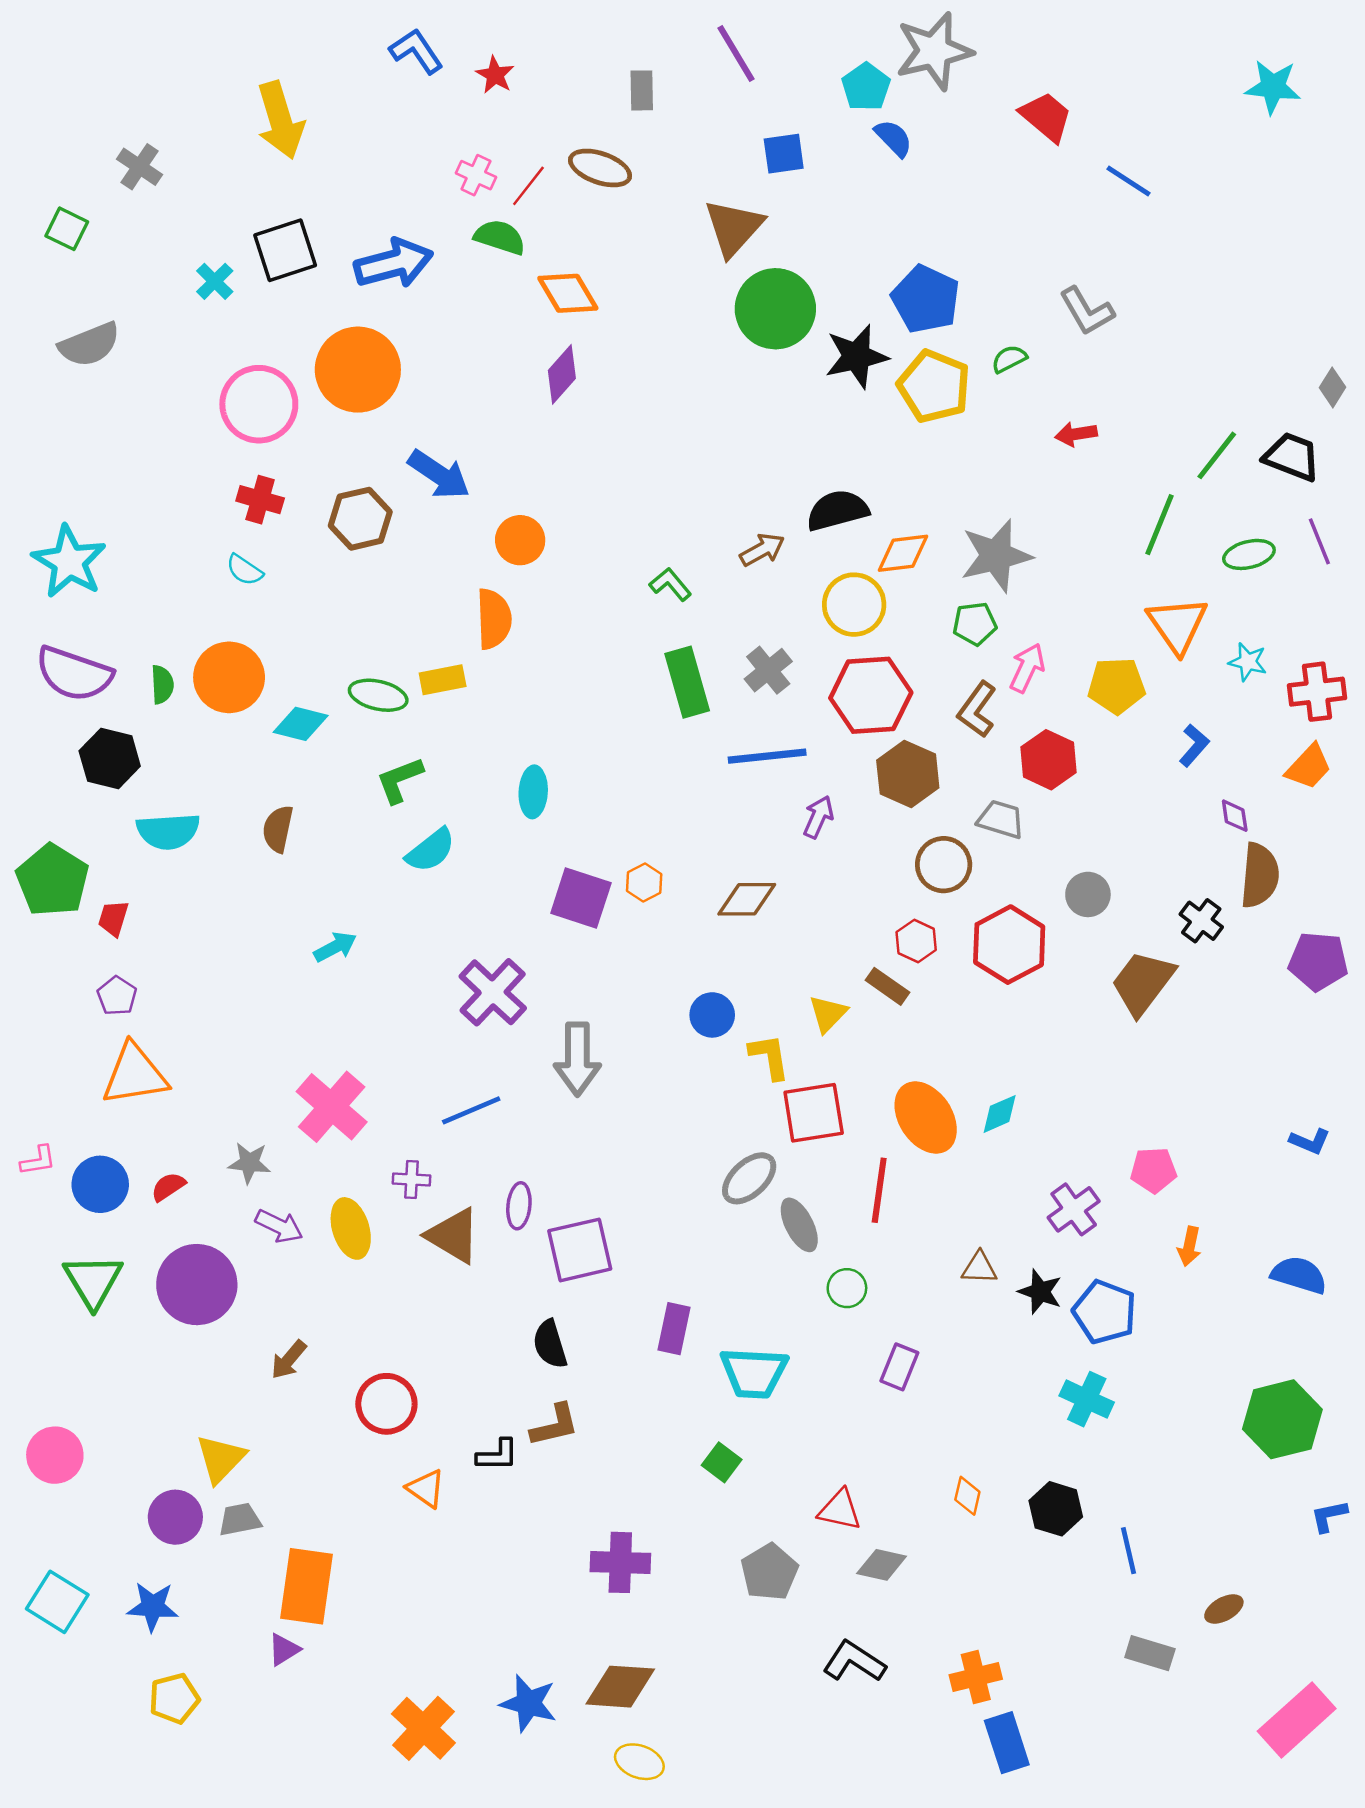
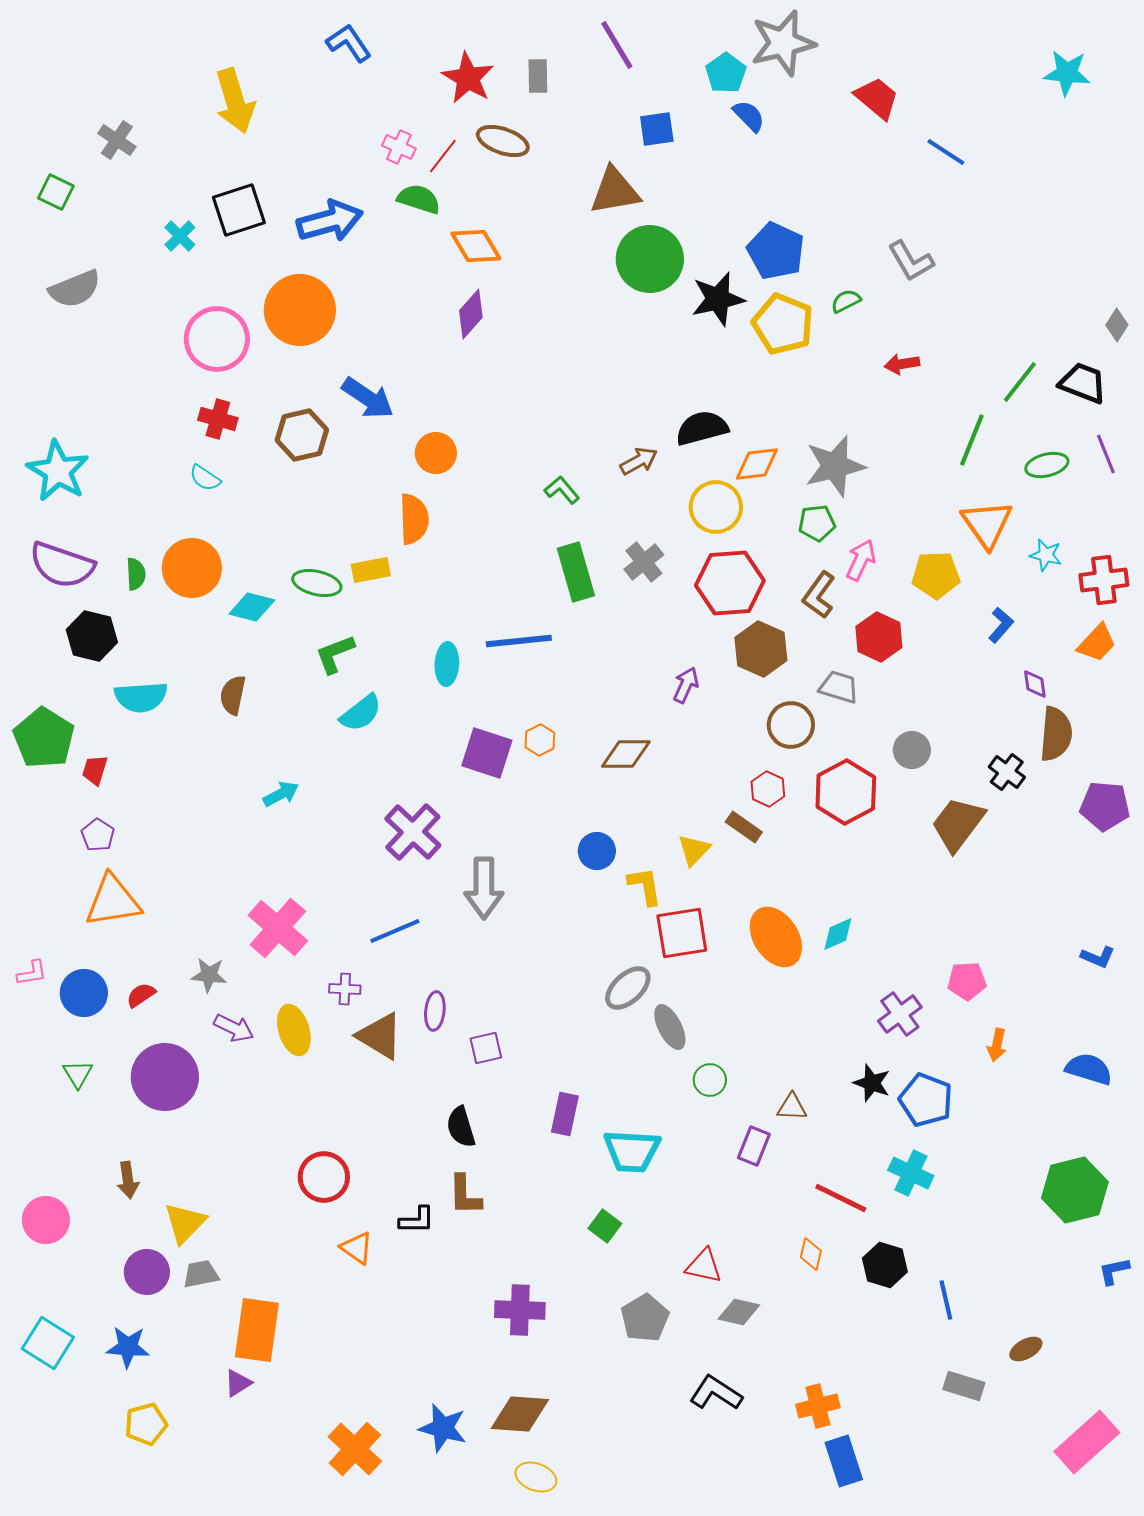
red star: (495, 75) -> (468, 78), moved, size x1.6
brown triangle: (734, 228) -> (615, 191), turned 38
blue line: (767, 756) -> (519, 641), moved
red line: (879, 1190) -> (841, 1198), moved, turned -72
purple square: (580, 1250) -> (486, 1048), size x0.6
brown triangle: (979, 1268) -> (792, 1107), moved
green triangle: (93, 1281) -> (78, 1074), size x0.6
brown arrow: (289, 1360) -> (128, 1180), moved, turned -48
brown L-shape: (555, 1425) -> (465, 1195), turned 102

